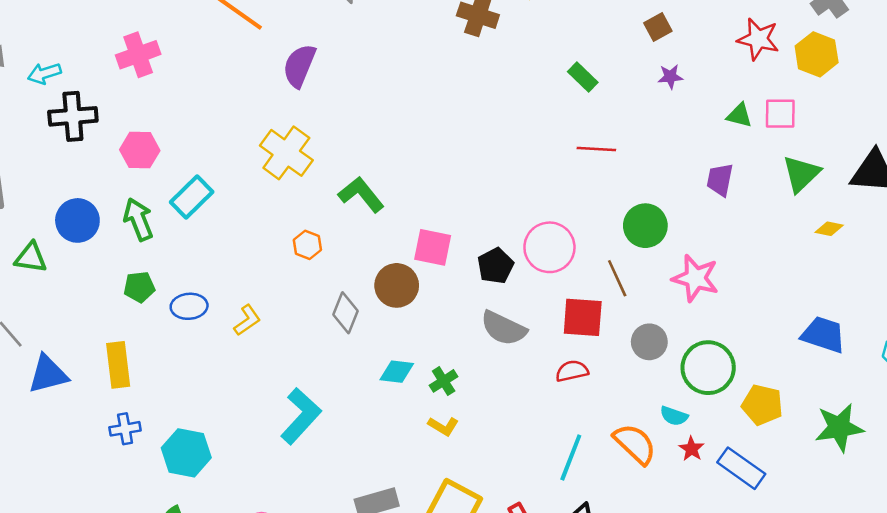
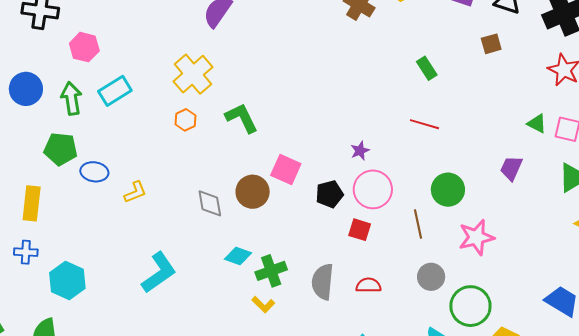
purple star: (670, 77) -> (360, 151), moved, turned -30
orange hexagon: (307, 245) -> (185, 120), moved
pink star: (696, 278) -> (476, 237), turned 30
green pentagon: (139, 287) -> (61, 149), size x1.4
gray diamond: (346, 313) -> (210, 203), turned -44
red square: (583, 317) -> (360, 230), moved, size x0.7
gray semicircle: (504, 328) -> (323, 282), moved, turned 57
green cross: (444, 381) -> (271, 271), size x1.4

